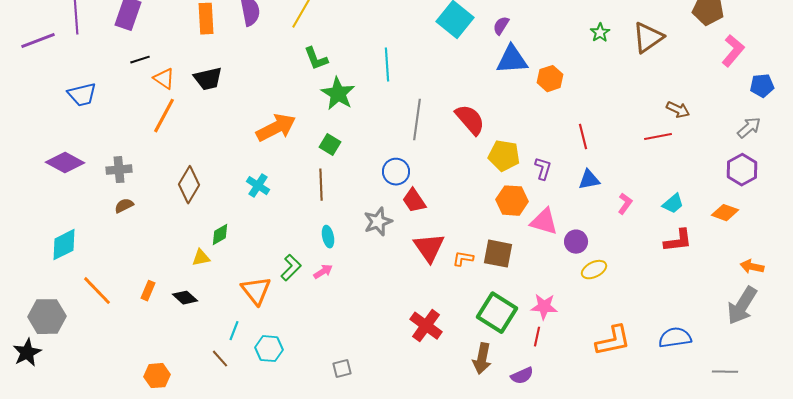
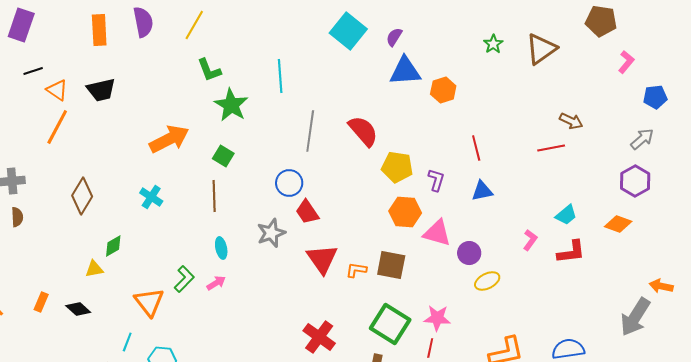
pink L-shape: (733, 51) -> (626, 62), size x0.7
pink L-shape: (625, 204) -> (530, 240), moved
brown semicircle: (124, 206) -> (17, 217), turned 114
orange arrow: (752, 267) -> (661, 286), moved

